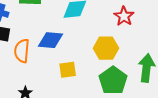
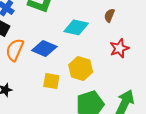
yellow hexagon: (106, 48) -> (81, 69), moved

